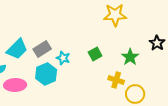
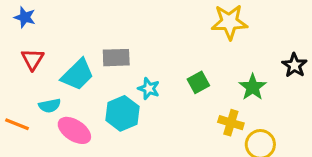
gray rectangle: (42, 49) -> (116, 58), moved, turned 30
pink ellipse: (15, 85) -> (74, 130), turned 35

